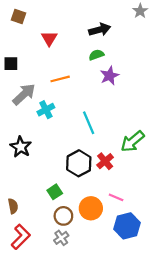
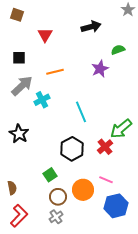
green semicircle: (96, 55) -> (118, 50), moved
black square: (11, 64) -> (19, 58), moved
red cross: (105, 161) -> (105, 147), moved

